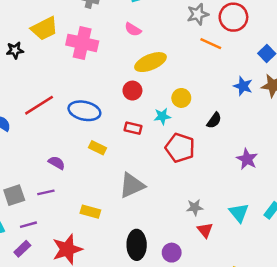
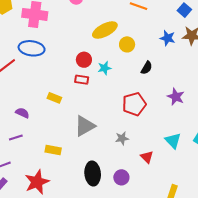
yellow ellipse: (150, 62) -> (105, 30), moved
red circle: (132, 91) -> (84, 60), moved
yellow circle: (181, 98) -> (127, 44), moved
blue ellipse: (84, 111) -> (32, 48), moved
red pentagon: (180, 148) -> (134, 104), moved, turned -30
gray star: (195, 207) -> (122, 138), moved

